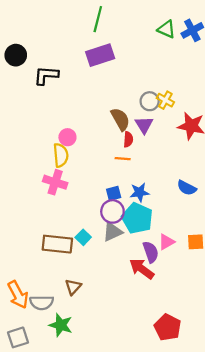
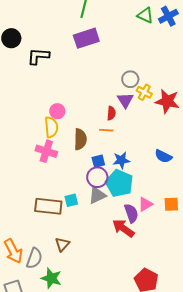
yellow cross: (165, 100) -> (144, 92), moved
brown semicircle: (120, 119) -> (80, 139), moved, turned 30
cyan square: (83, 237) -> (71, 200), turned 32
gray semicircle: (42, 303) -> (34, 258), turned -70

